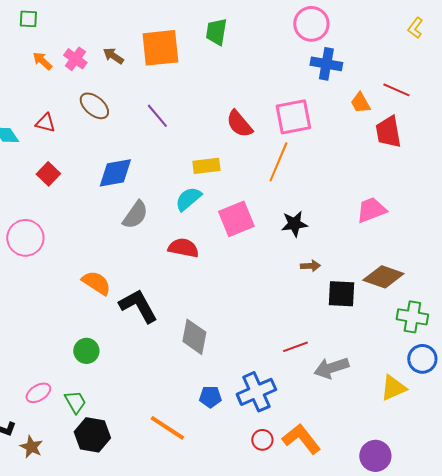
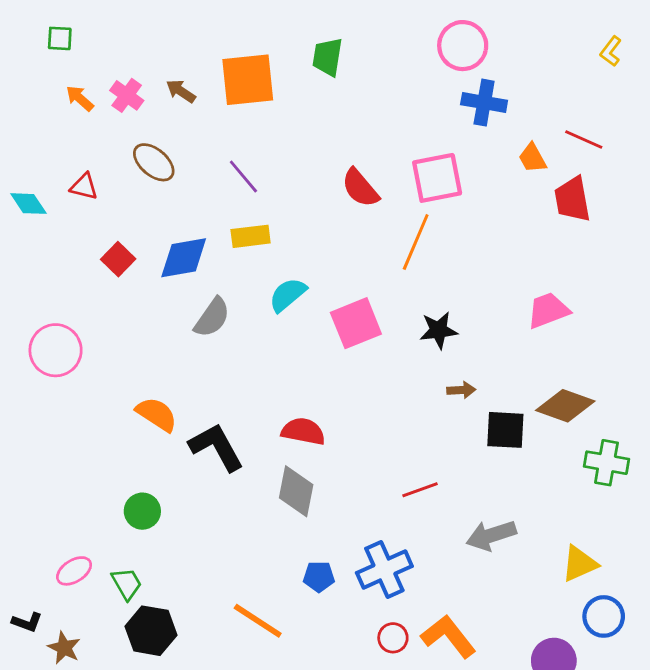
yellow rectangle: (206, 166) -> (251, 236), moved
red square: (48, 174) -> (118, 259), moved
red semicircle: (183, 248) -> (303, 431), moved
red line: (295, 347) -> (420, 490), moved
blue circle: (422, 359) -> (604, 616), moved

